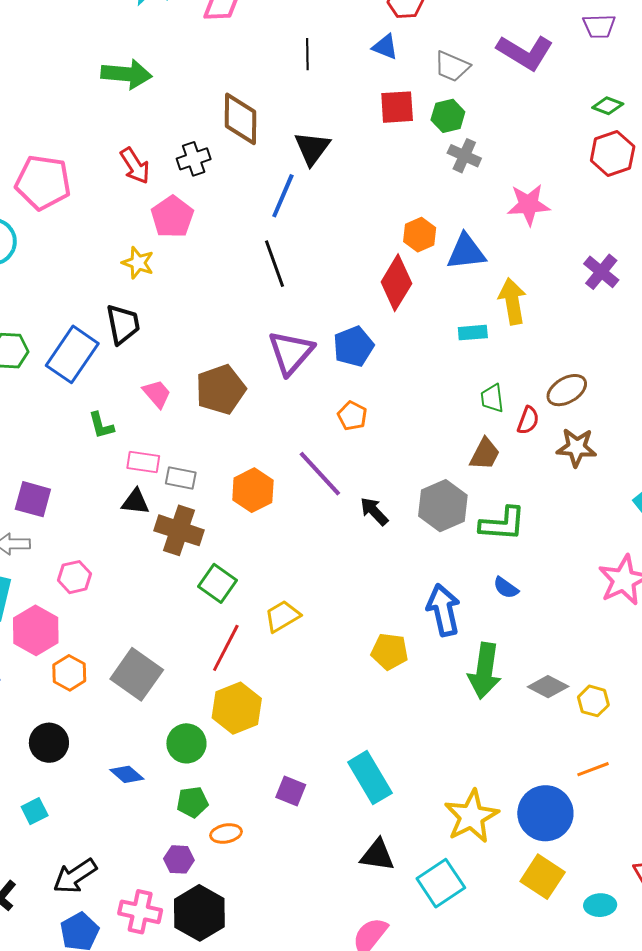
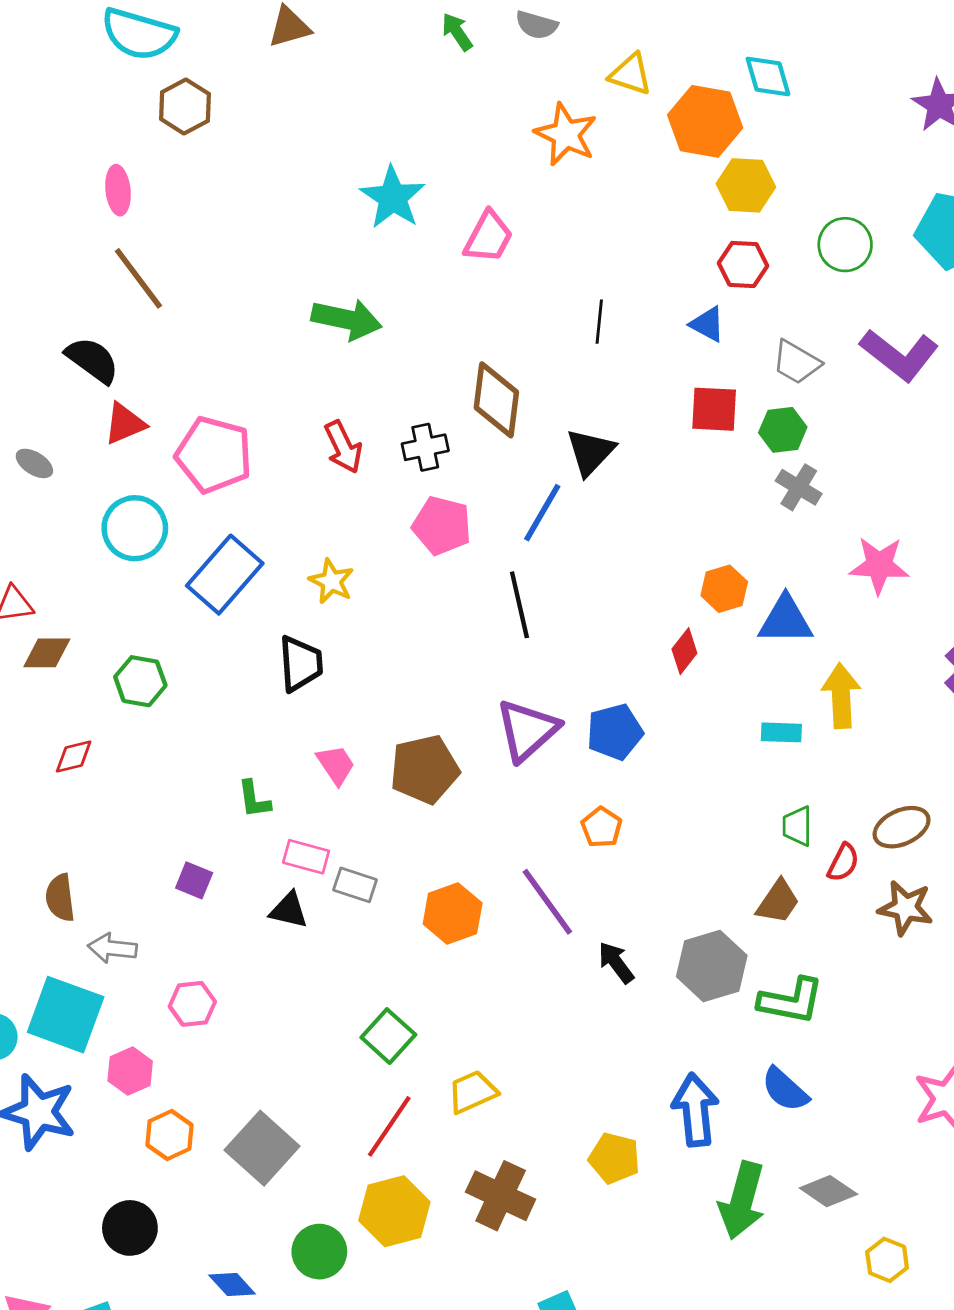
pink pentagon: (172, 217) -> (442, 526), moved, turned -30
red diamond: (396, 283) -> (684, 651), size x0.6
blue rectangle: (72, 354) -> (225, 575), moved
purple square: (33, 499) -> (194, 880), moved, size x0.7
brown cross: (179, 530) -> (501, 1196), moved
blue semicircle: (506, 588) -> (785, 1090), size x1.4
pink hexagon: (36, 630) -> (130, 1071), size x0.7
gray diamond: (548, 687) -> (828, 1191), moved

